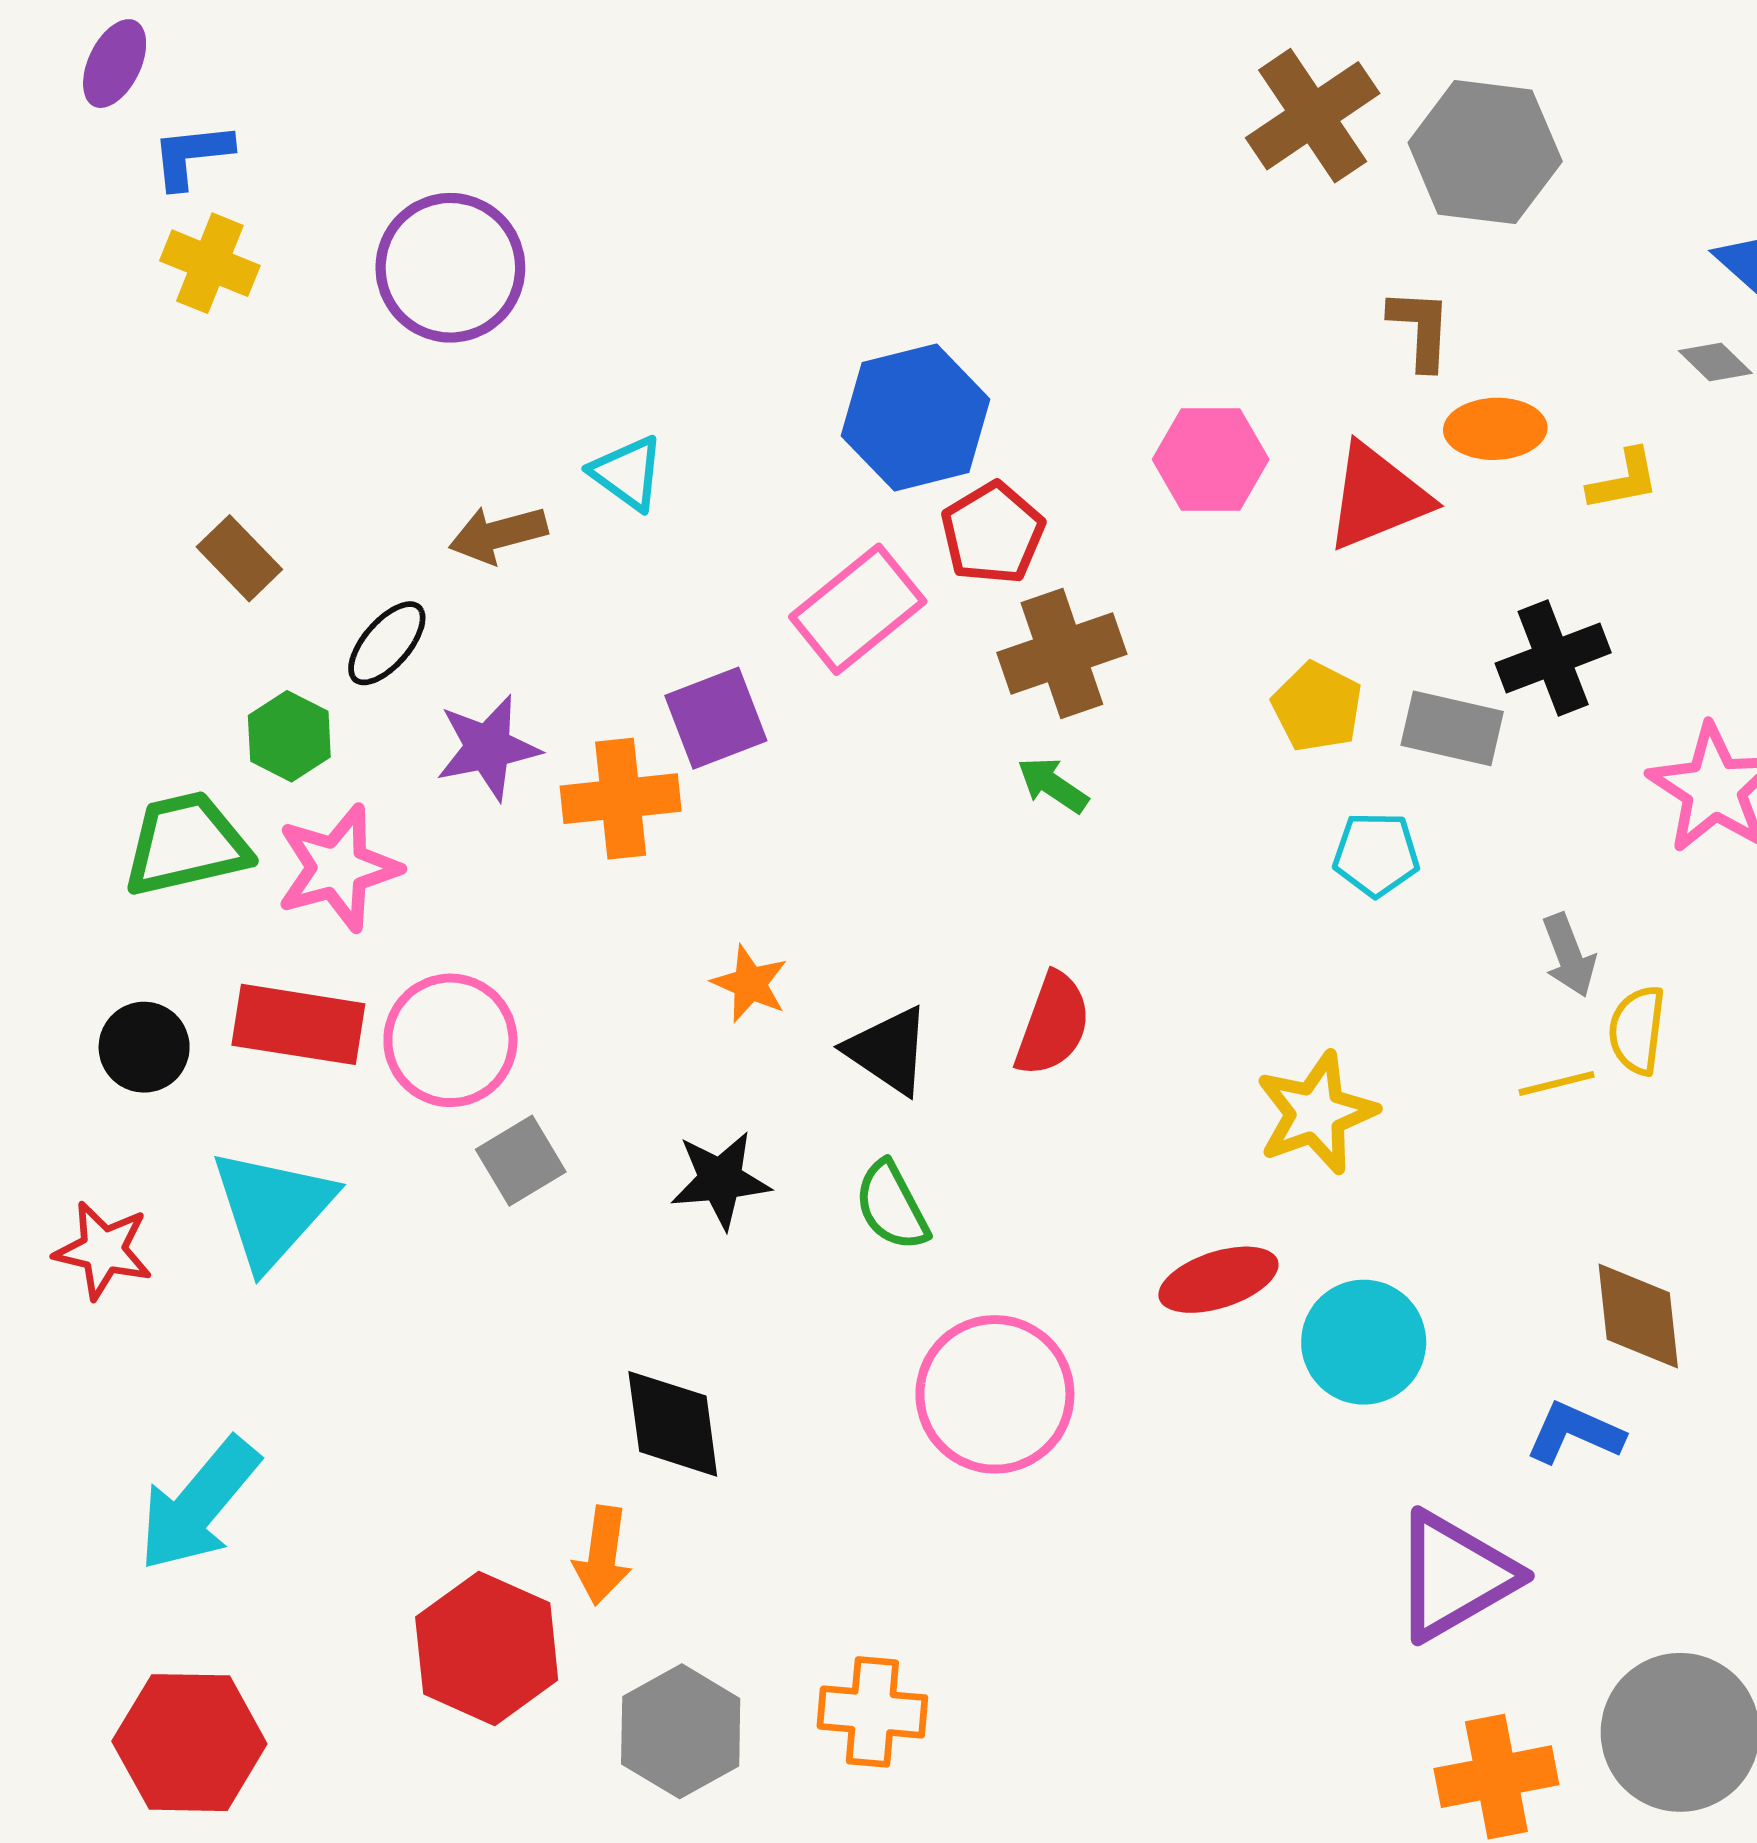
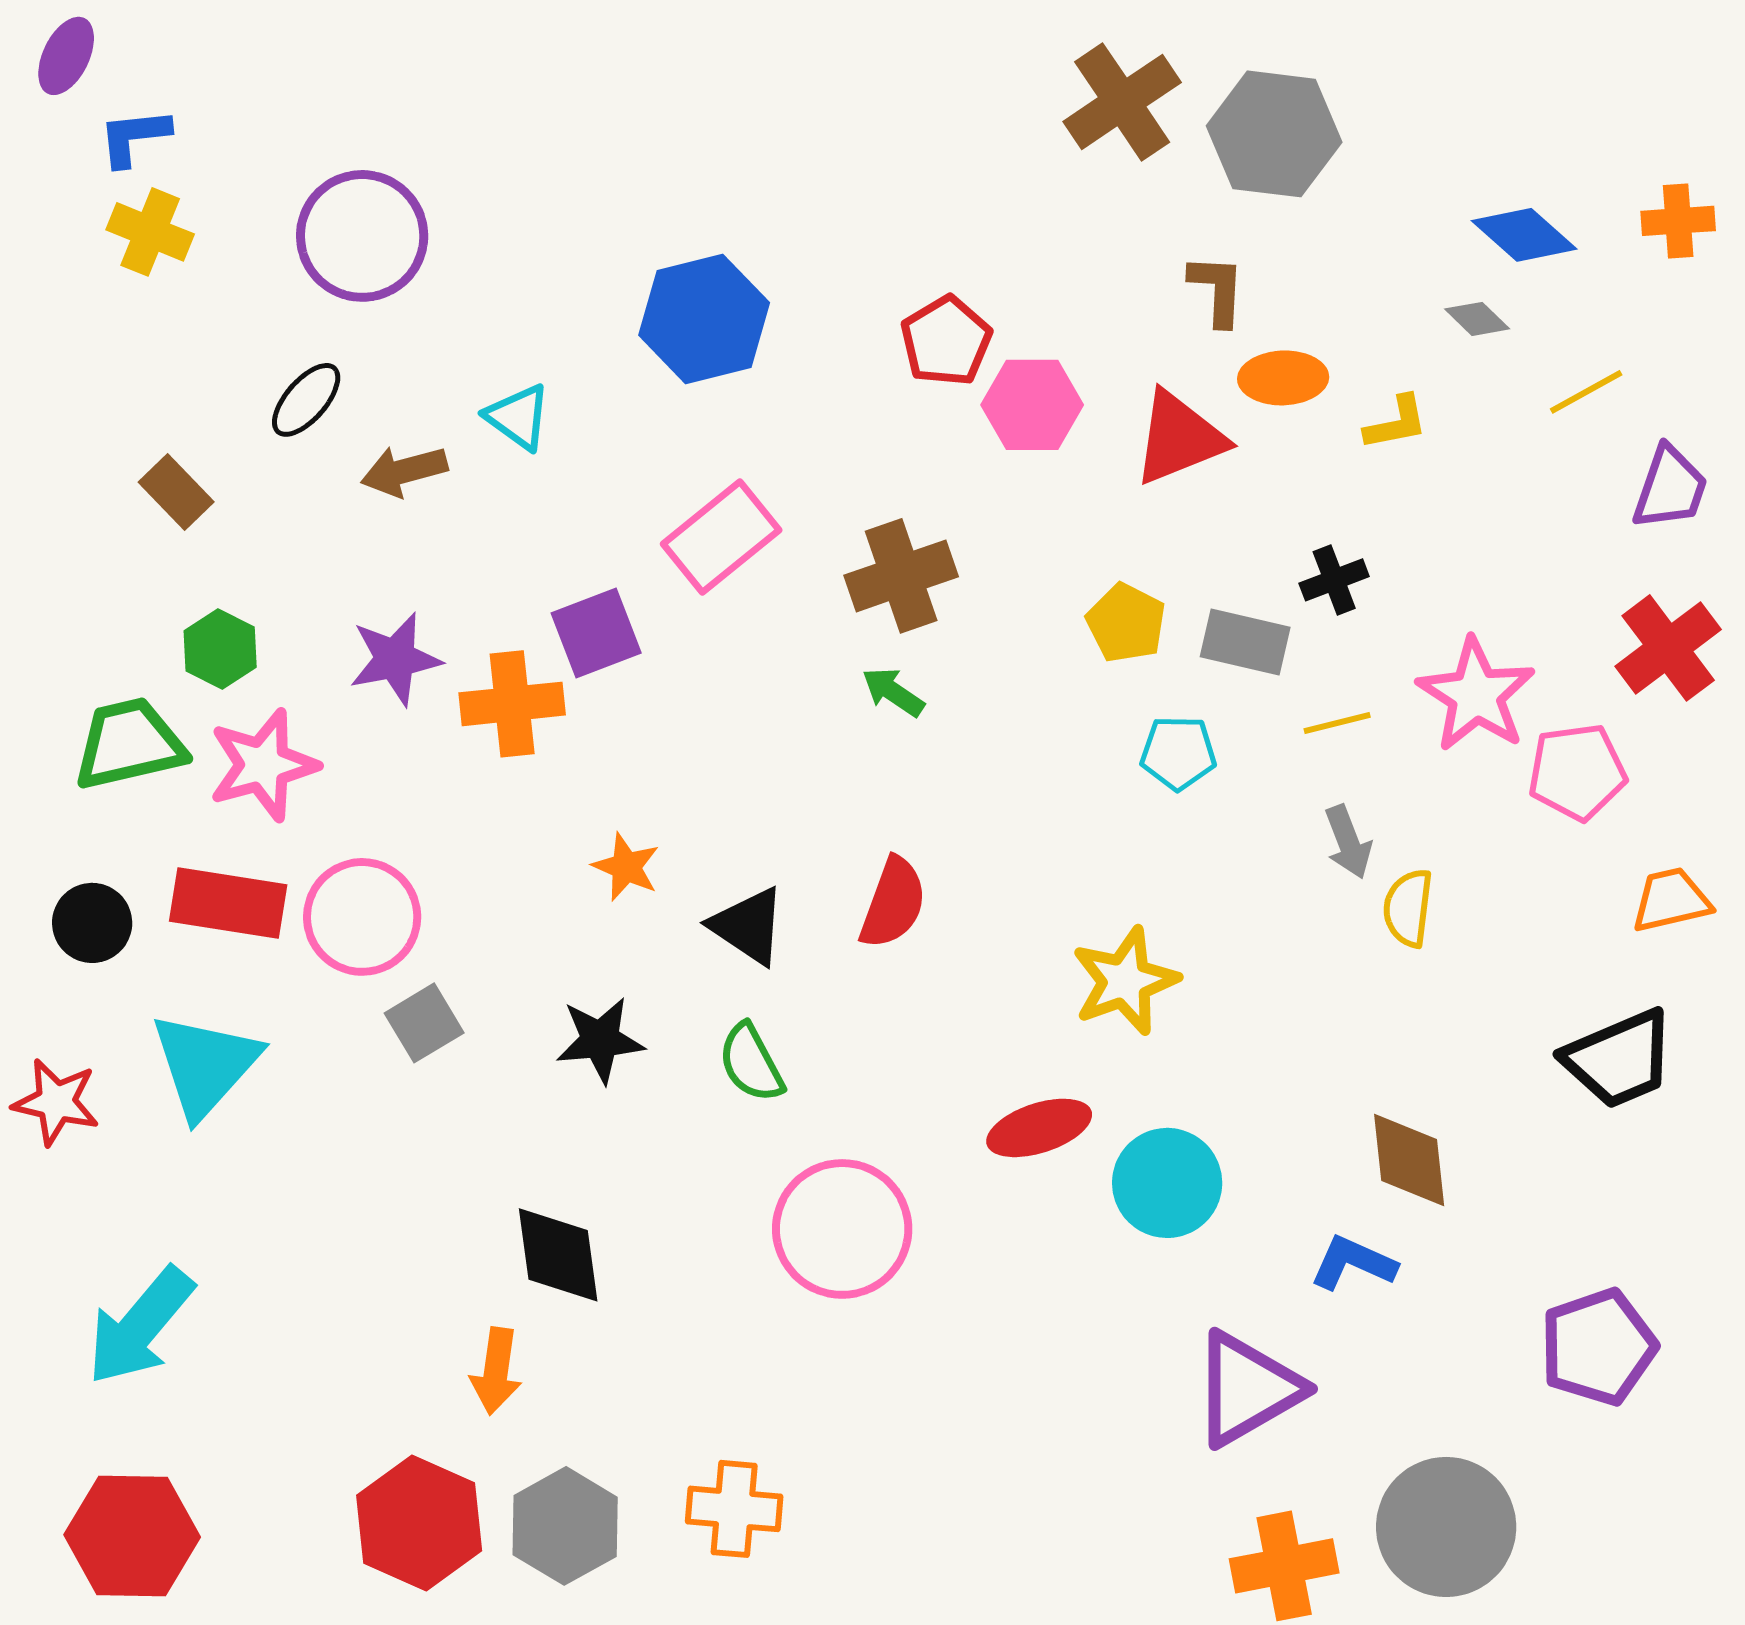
blue hexagon: (916, 417) -> (704, 319), moved
red pentagon: (993, 533) -> (946, 341), moved
black ellipse: (387, 643) -> (306, 400), moved
black cross: (1553, 658) -> (1334, 580), size x0.7
yellow line: (1557, 1083) -> (1337, 723), moved
red hexagon: (487, 1648) -> (419, 1523), moved

